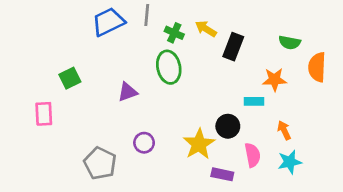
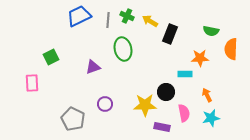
gray line: (147, 15) -> (108, 20), moved
green cross: (174, 33) -> (127, 16), moved
yellow star: (199, 144) -> (145, 105), turned 30

